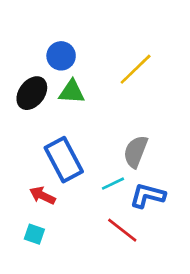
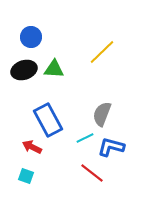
blue circle: (61, 56) -> (31, 37), moved
black ellipse: (32, 93) -> (24, 70), turned 35

